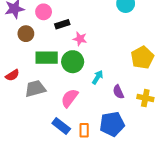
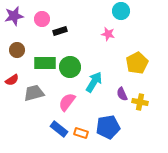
brown circle: (26, 34) -> (17, 50), moved
pink star: (80, 39) -> (108, 34), moved
cyan arrow: (98, 77) -> (94, 82), size x1.5
purple semicircle: (118, 92) -> (122, 94), moved
orange rectangle: (84, 130) -> (81, 133), turned -72

